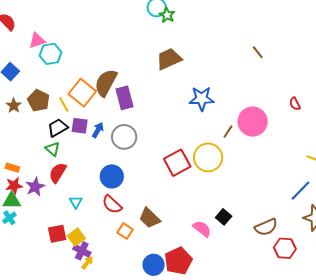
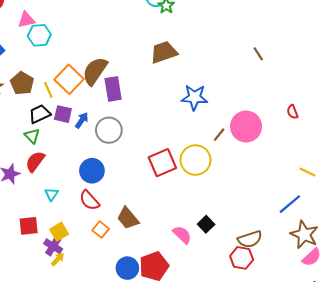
yellow square: (76, 237) -> (59, 232), moved
red hexagon: (285, 248) -> (242, 258), moved

